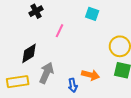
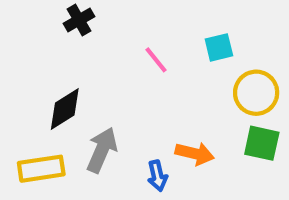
cyan square: (92, 14) -> (219, 47), moved, turned -32
pink line: (59, 31) -> (156, 60), moved, turned -64

